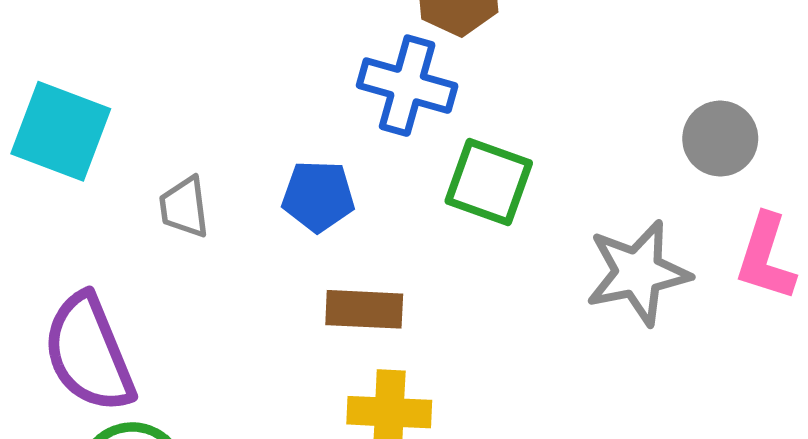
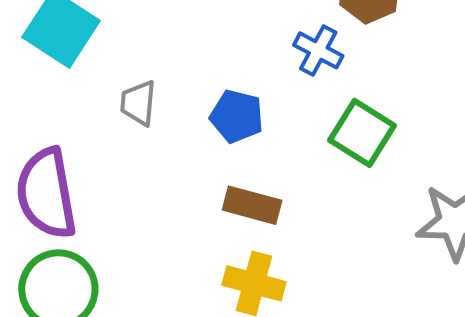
blue cross: (407, 86) -> (318, 50), size x0.7

